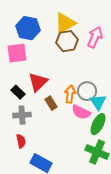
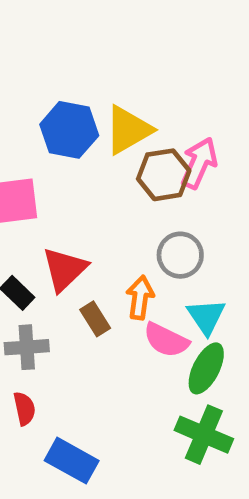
blue hexagon: (28, 28) -> (69, 130), moved
brown hexagon: (67, 41) -> (164, 175), moved
gray circle: (87, 91) -> (180, 255), moved

